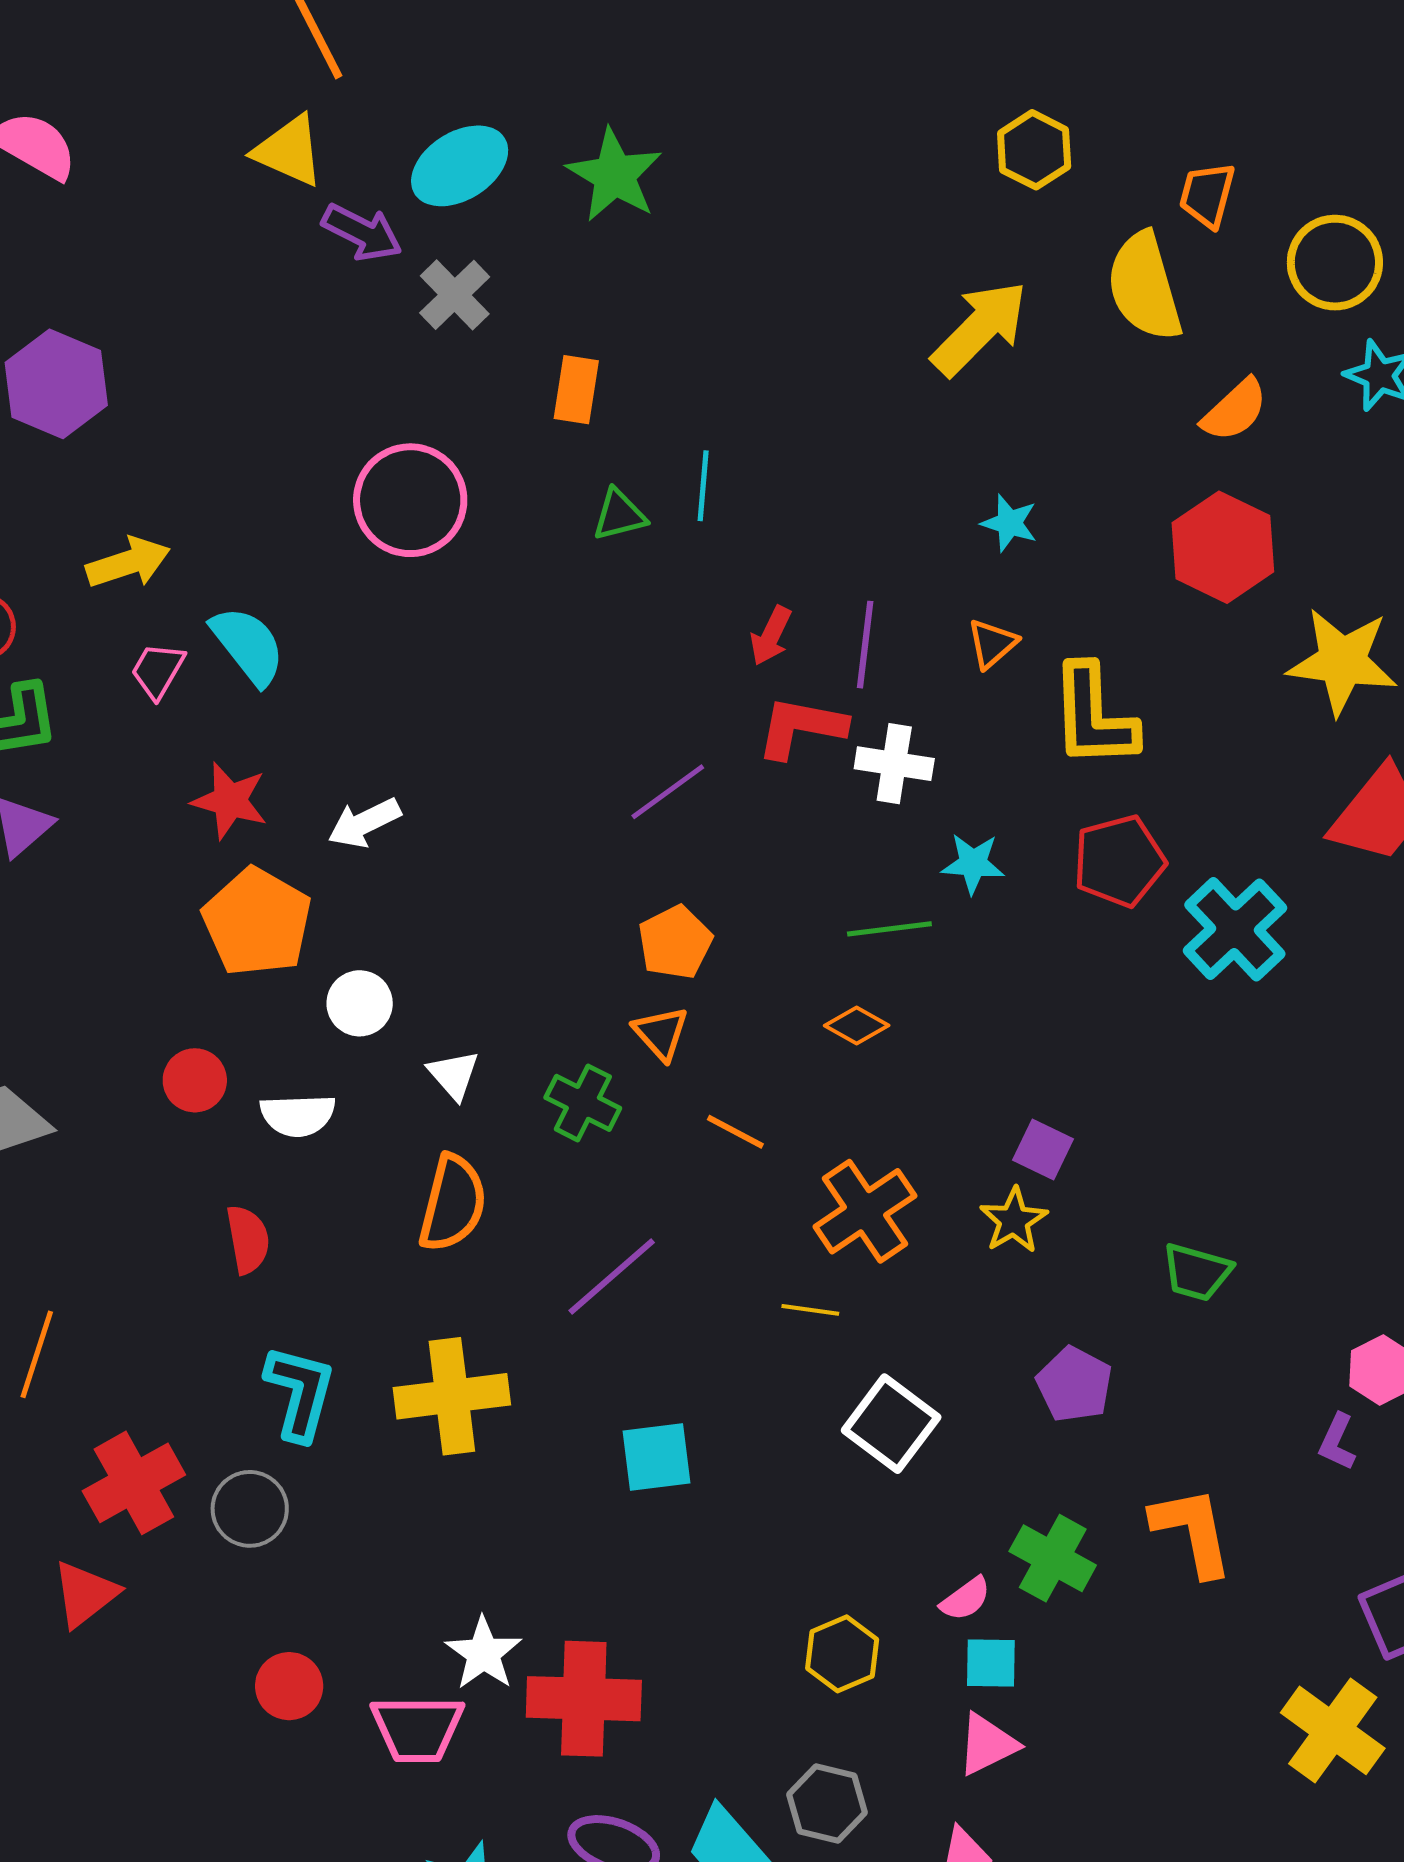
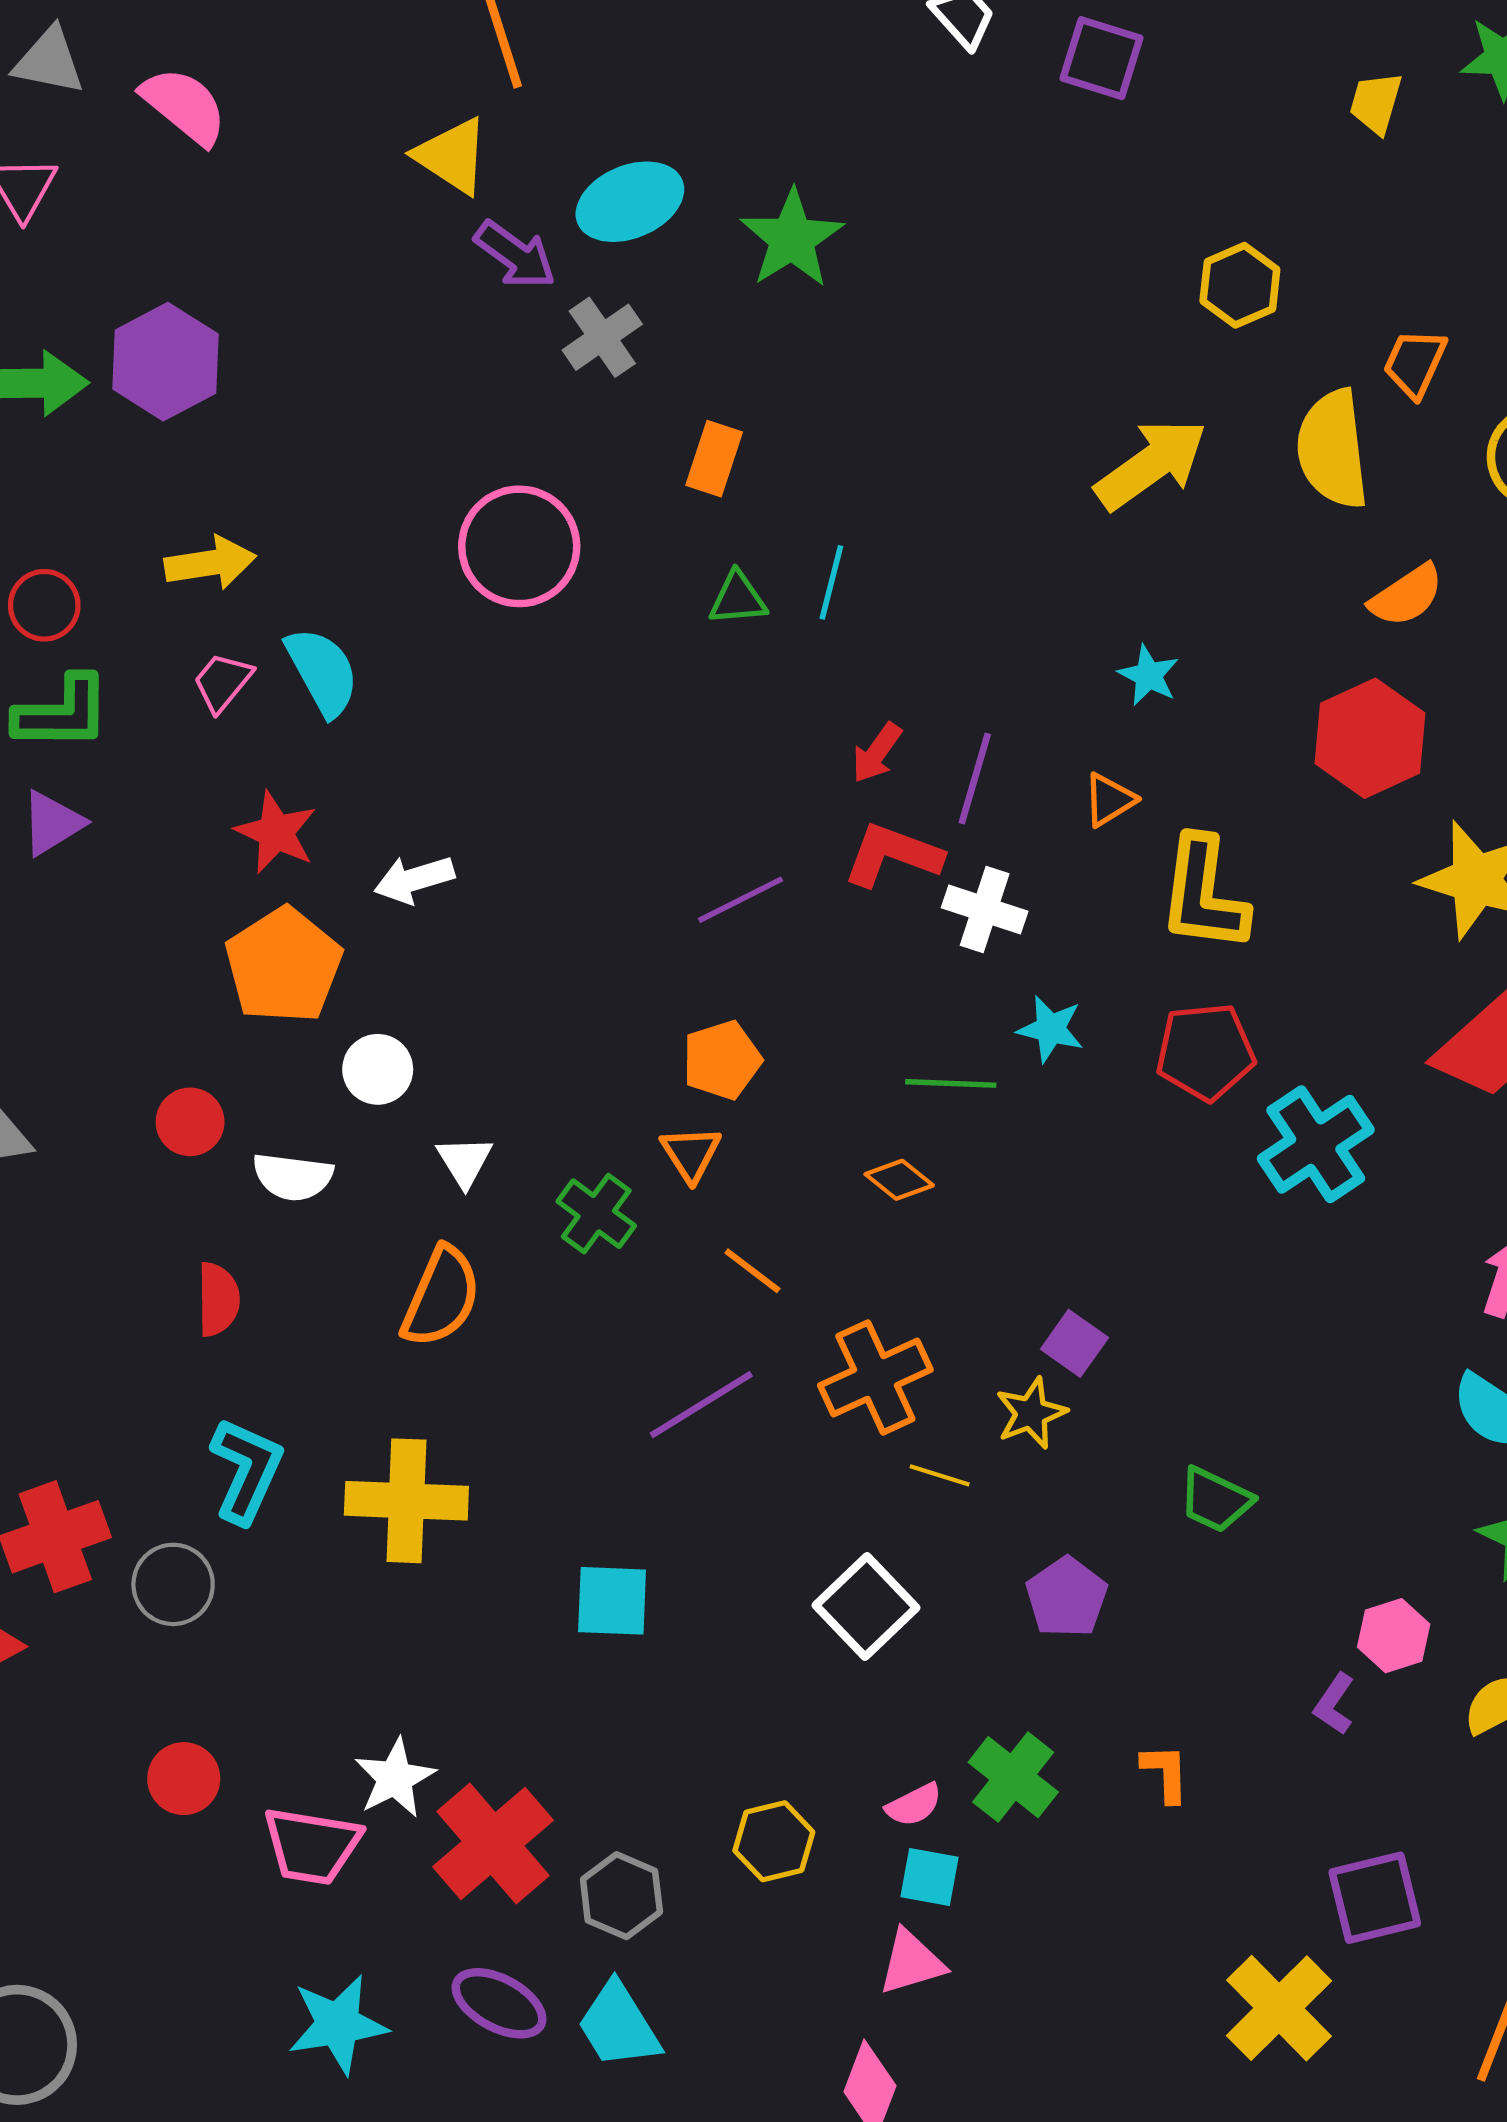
purple line: (612, 1277) -> (701, 1405), moved
yellow line: (810, 1310) -> (940, 1475), moved
orange L-shape: (1192, 1531) -> (1165, 1773), size x0.6
red cross: (584, 1699) -> (493, 1843), turned 38
gray hexagon: (827, 1803) -> (621, 1896), moved

